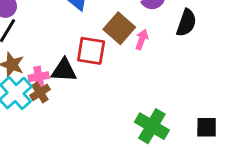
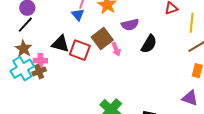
pink arrow: (142, 39) -> (116, 49), turned 128
black triangle: (64, 70) -> (60, 44), moved

